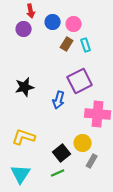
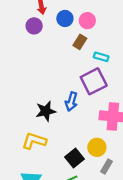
cyan rectangle: (86, 45) -> (101, 57), moved, turned -56
black star: (25, 87) -> (46, 111), moved

